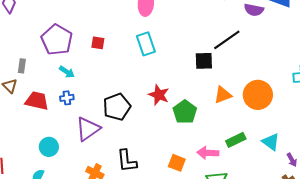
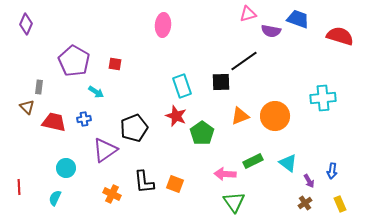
cyan rectangle: (146, 44) -> (182, 86), moved
cyan arrow: (67, 72) -> (96, 92), moved
orange square: (177, 163) -> (175, 184), moved

